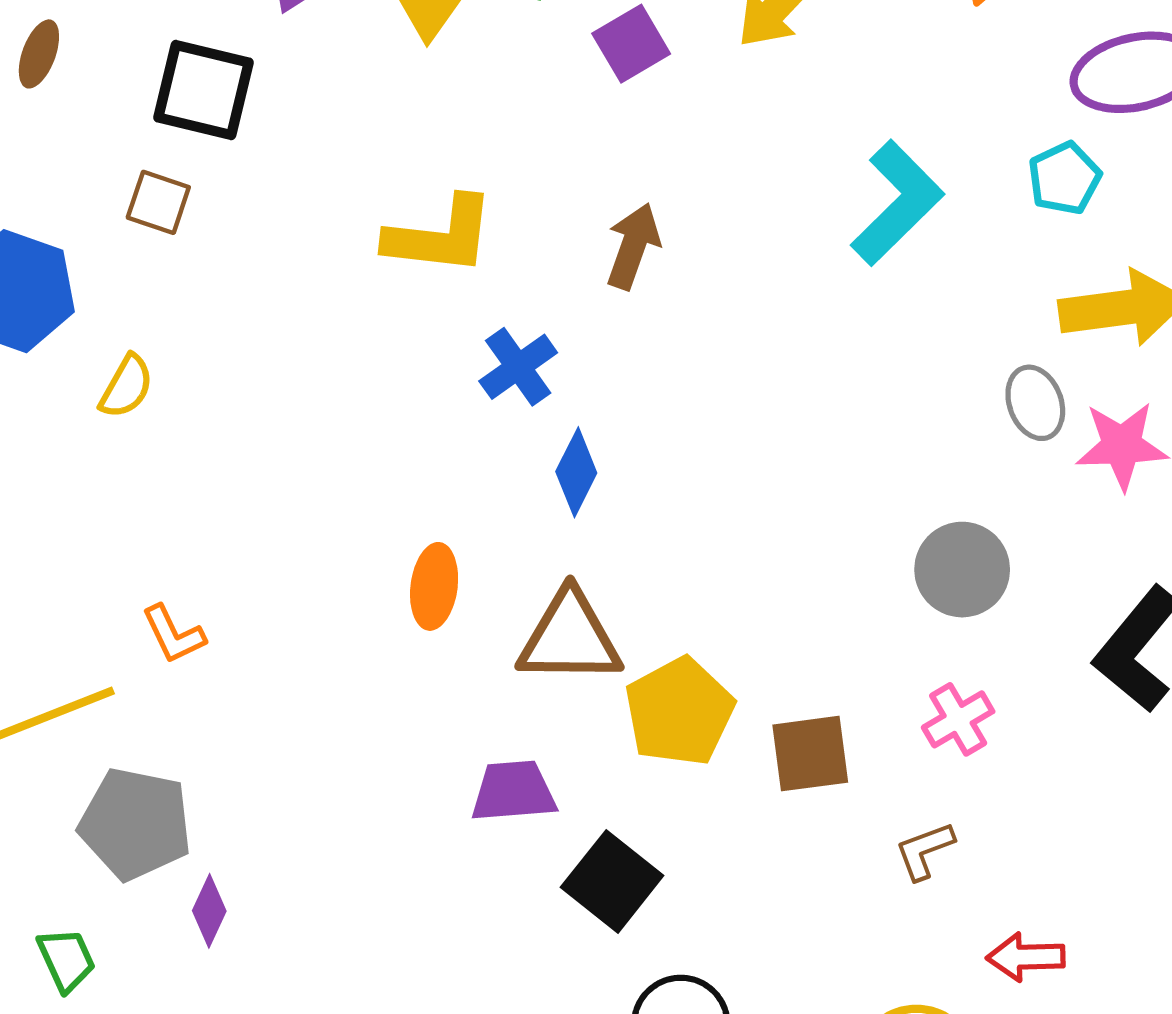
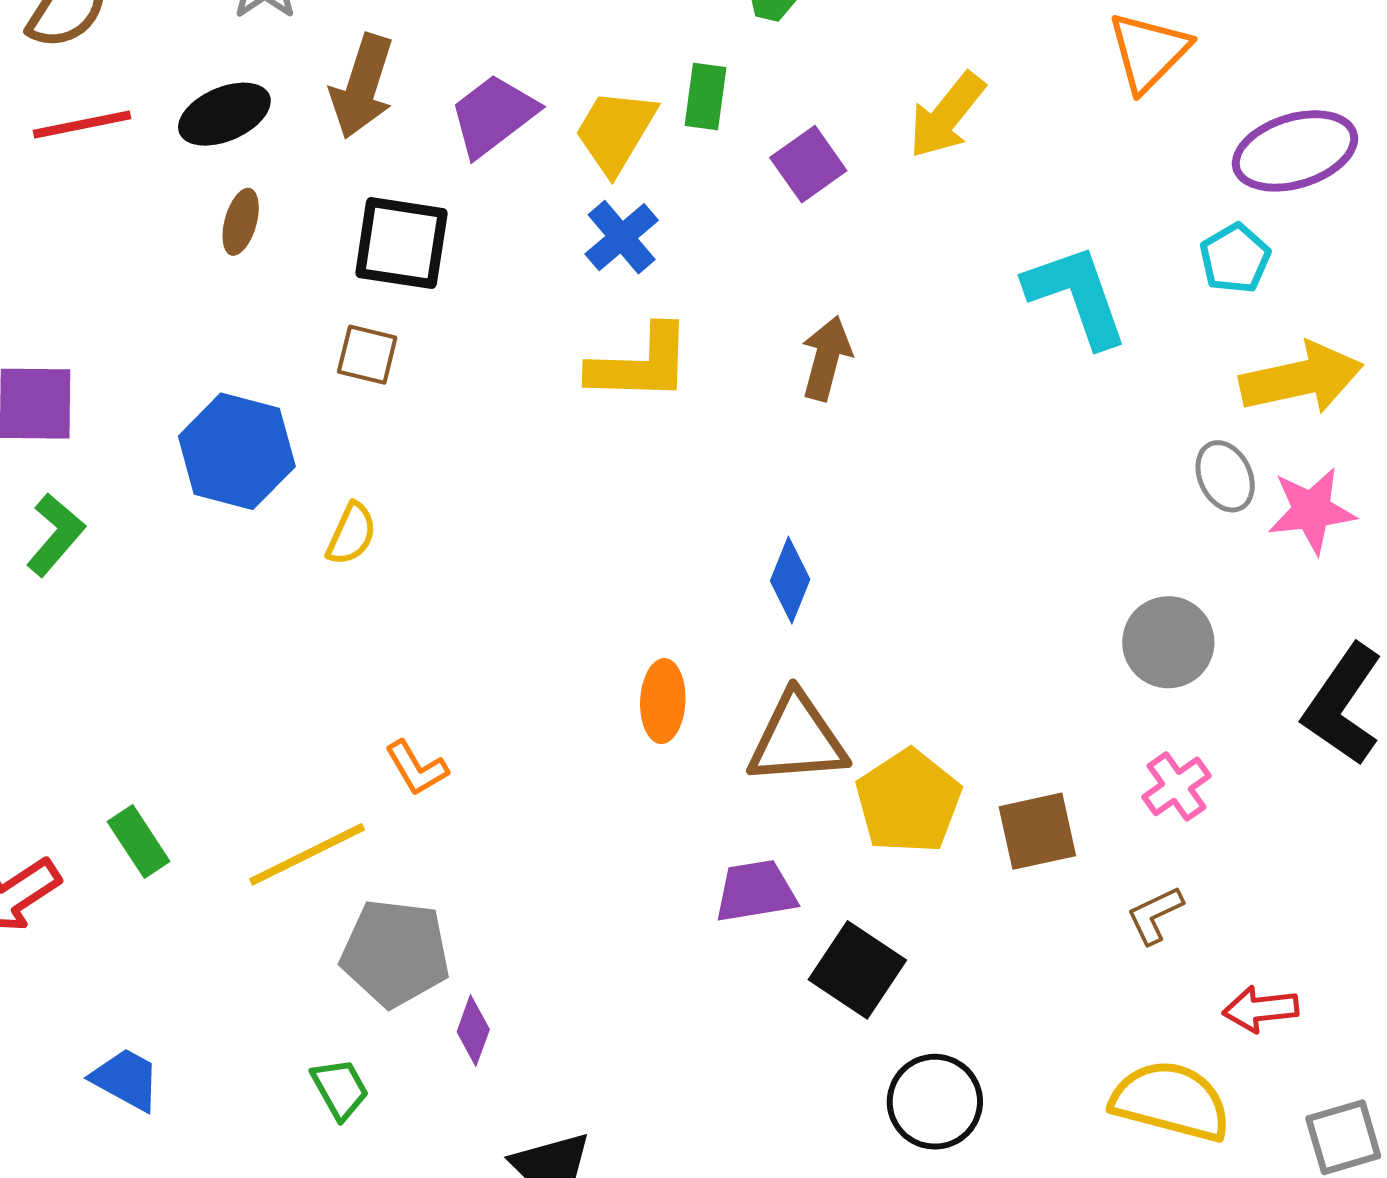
cyan L-shape: (897, 203) -> (1076, 296), turned -60
blue cross: (518, 367) -> (622, 237), moved

